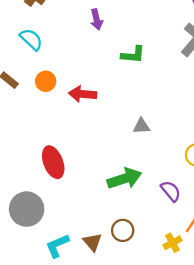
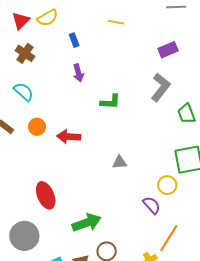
green arrow: (124, 179) -> (87, 223), moved
purple semicircle: (171, 191) -> (152, 205), moved

